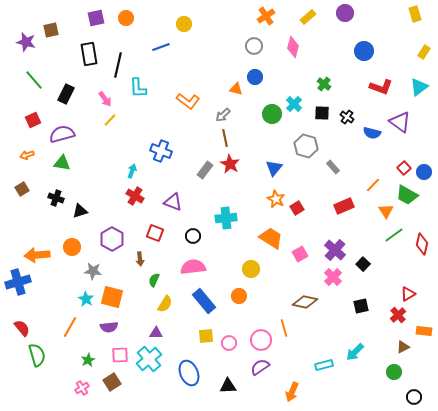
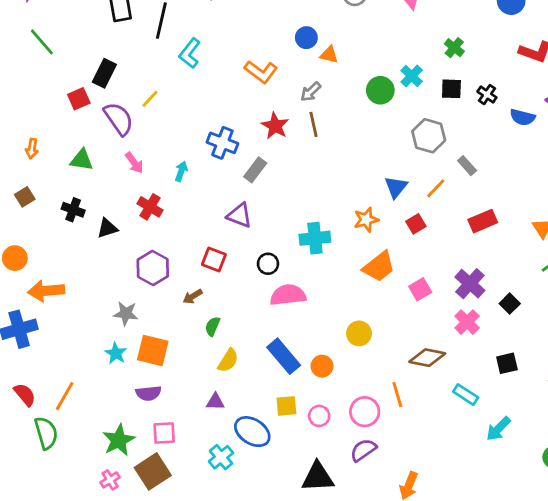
blue circle: (255, 77) -> (306, 38), moved
cyan L-shape: (138, 88) -> (190, 53), turned 40
black rectangle: (66, 94) -> (104, 73), moved
pink arrow: (105, 99) -> (134, 163), moved
red square: (33, 120) -> (79, 99), moved
purple semicircle: (62, 134) -> (119, 119), moved, turned 70
orange arrow: (27, 155) -> (32, 149), turned -64
red star: (230, 164) -> (275, 126), moved
blue triangle: (274, 168) -> (396, 187), moved
gray rectangle: (205, 170) -> (255, 170), moved
orange line: (373, 185) -> (436, 188), moved
red cross: (135, 196) -> (150, 207), moved
orange star: (276, 199) -> (366, 220), moved, turned 30
orange trapezoid: (271, 238) -> (379, 267), turned 110
orange circle: (72, 247) -> (15, 258), moved
brown arrow: (140, 259) -> (193, 296), turned 64
pink semicircle: (193, 267) -> (288, 295), moved
yellow circle: (251, 269) -> (359, 333), moved
orange circle: (239, 296) -> (322, 366), moved
orange line: (70, 327) -> (65, 396), moved
cyan cross: (149, 359) -> (221, 457), moved, size x0.7
green star: (88, 360) -> (119, 440), size x1.6
cyan rectangle: (324, 365) -> (466, 395), moved, turned 48
blue ellipse: (189, 373) -> (252, 432), moved, turned -35
brown square: (112, 382) -> (153, 471), size x1.4
black triangle: (228, 386) -> (318, 477), size x1.4

